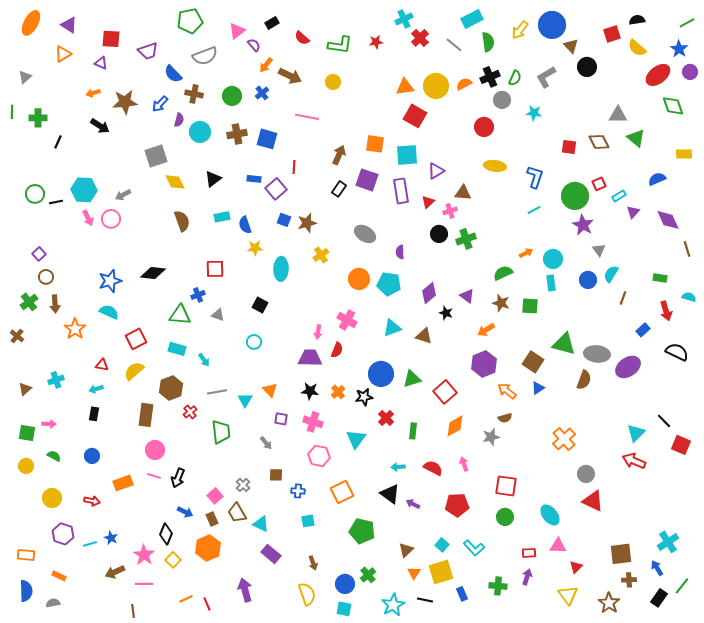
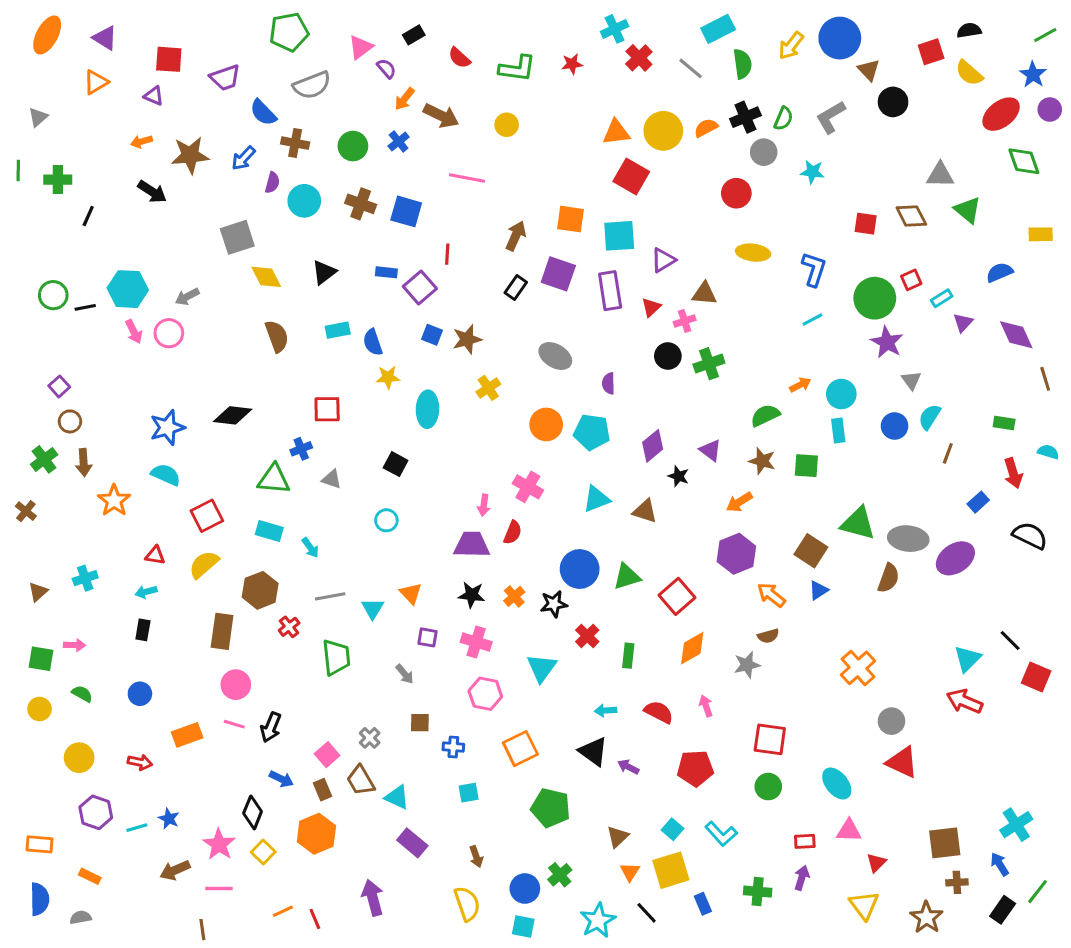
brown cross: (237, 134) -> (361, 204), turned 30
black line: (425, 600) -> (647, 913), turned 35

